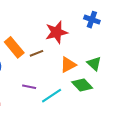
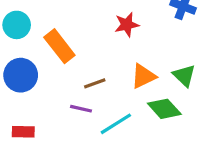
red star: (56, 32) -> (127, 25), size x0.7
brown line: (36, 53) -> (95, 83), moved

